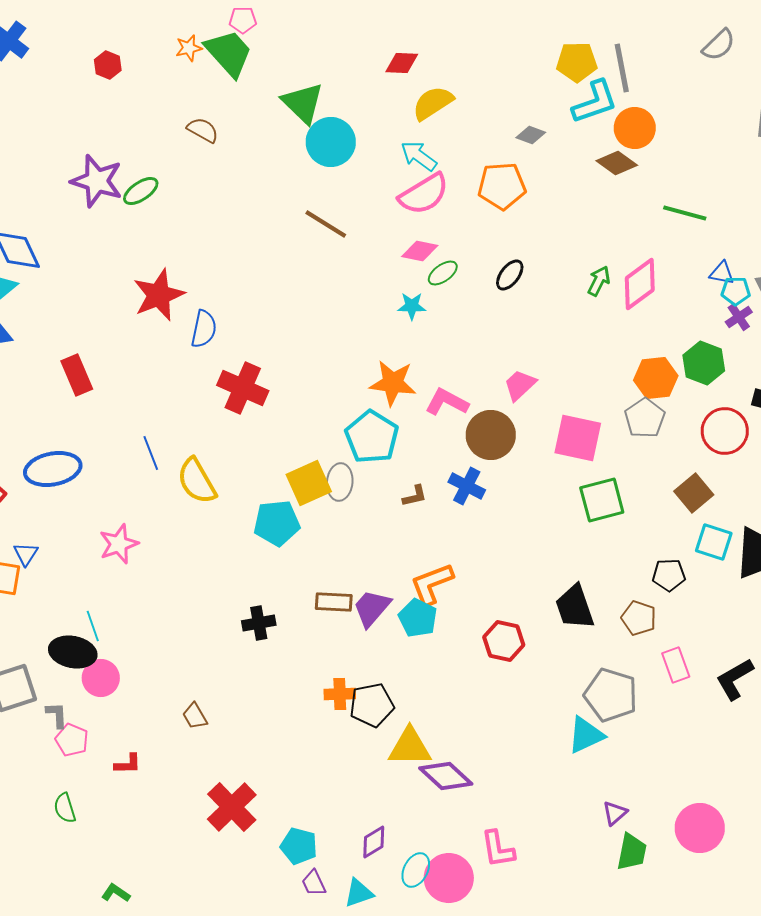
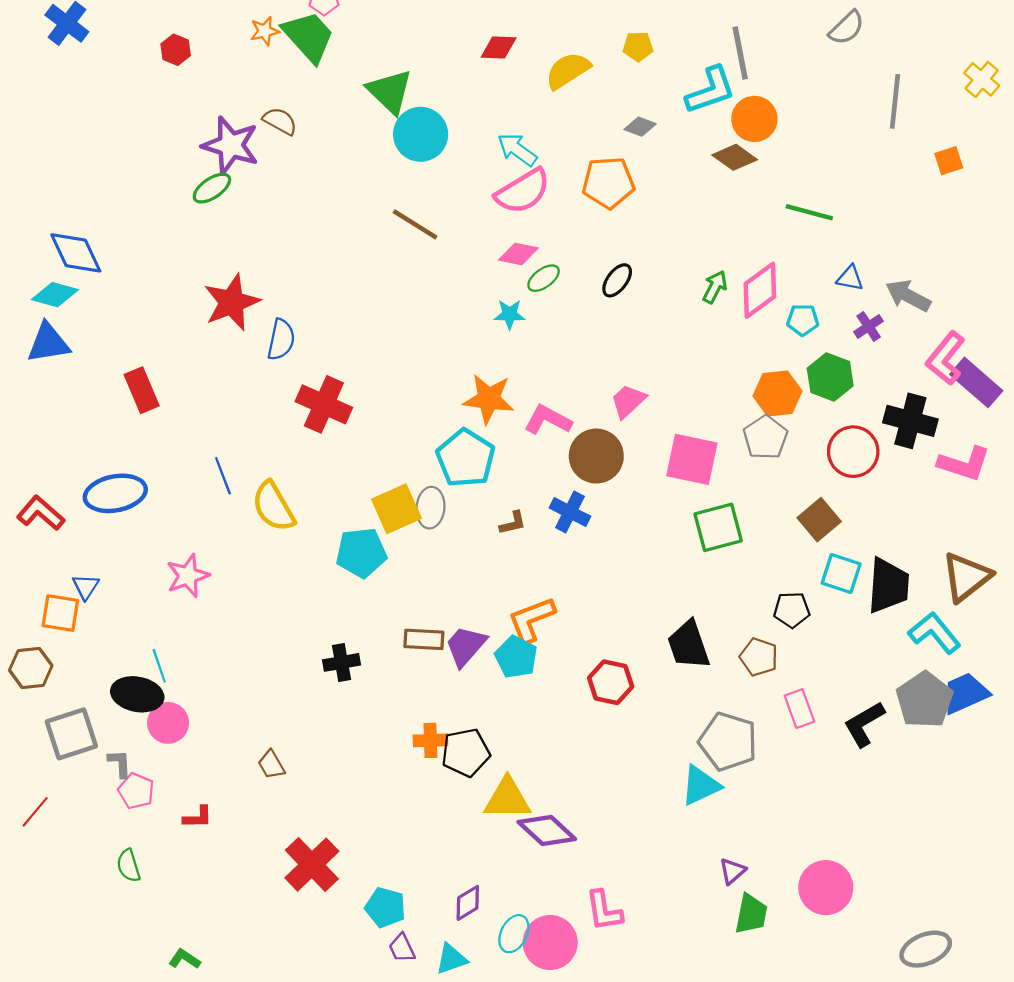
yellow pentagon: (577, 62) -> (638, 46), moved, size x0.7
yellow semicircle: (433, 103) -> (568, 71), moved
purple star: (97, 181) -> (231, 145), moved
cyan pentagon: (736, 291) -> (803, 320), moved

